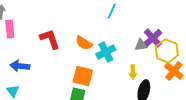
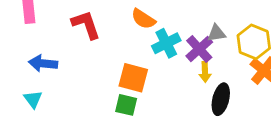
purple cross: (153, 38) -> (199, 49), moved
orange semicircle: (84, 43) -> (143, 19), moved

